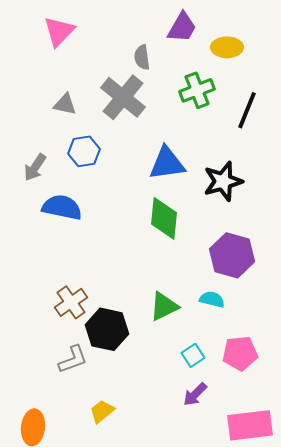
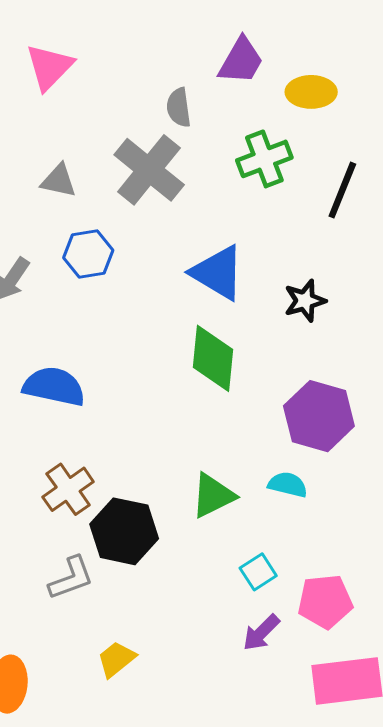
blue triangle: (167, 163) -> (218, 273), turned 39
black star: (223, 181) -> (305, 301), size x0.7
blue semicircle: (62, 207) -> (54, 386), moved
pink pentagon: (240, 353) -> (325, 601), moved

